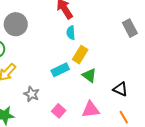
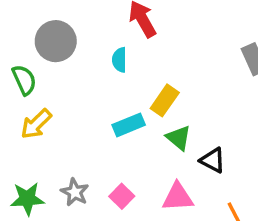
cyan semicircle: (71, 33) -> (119, 60), moved
black triangle: (120, 89) -> (213, 160), moved
gray star: (31, 94) -> (75, 192), moved

